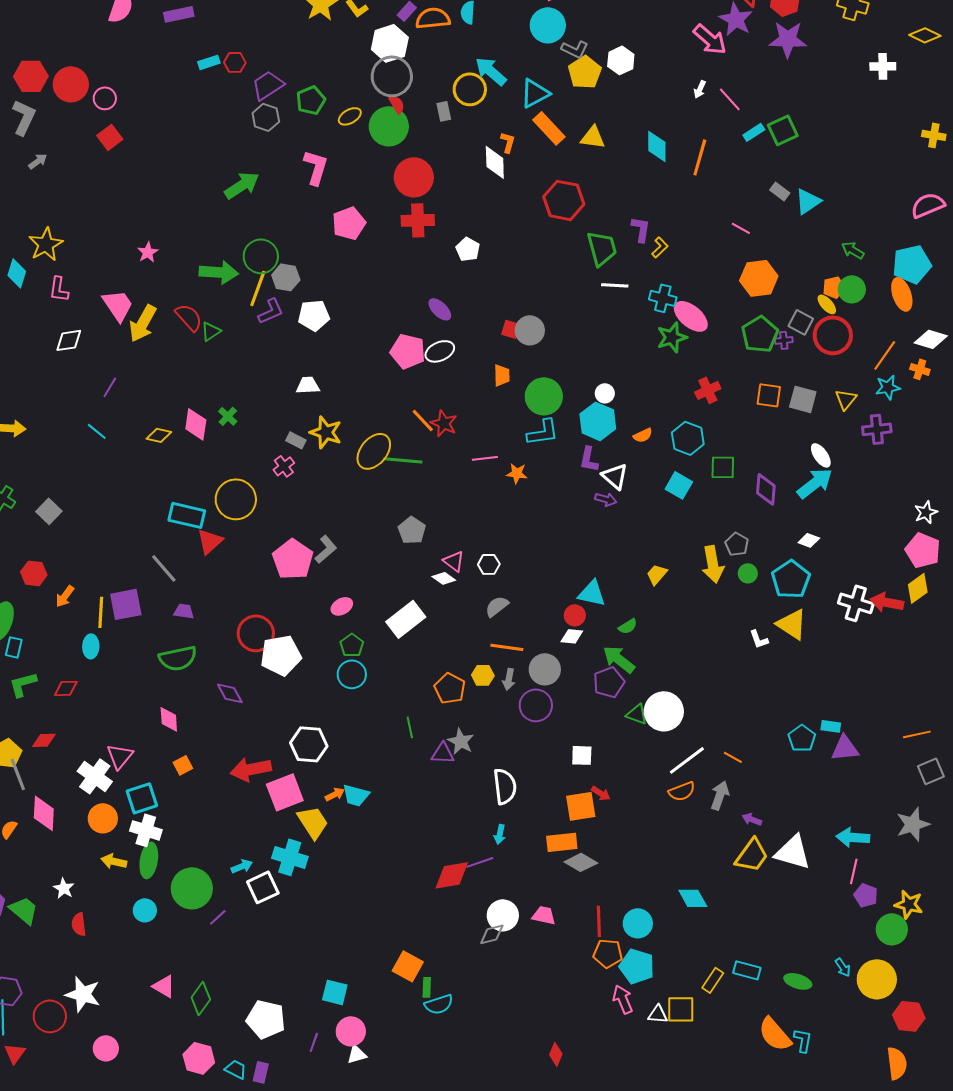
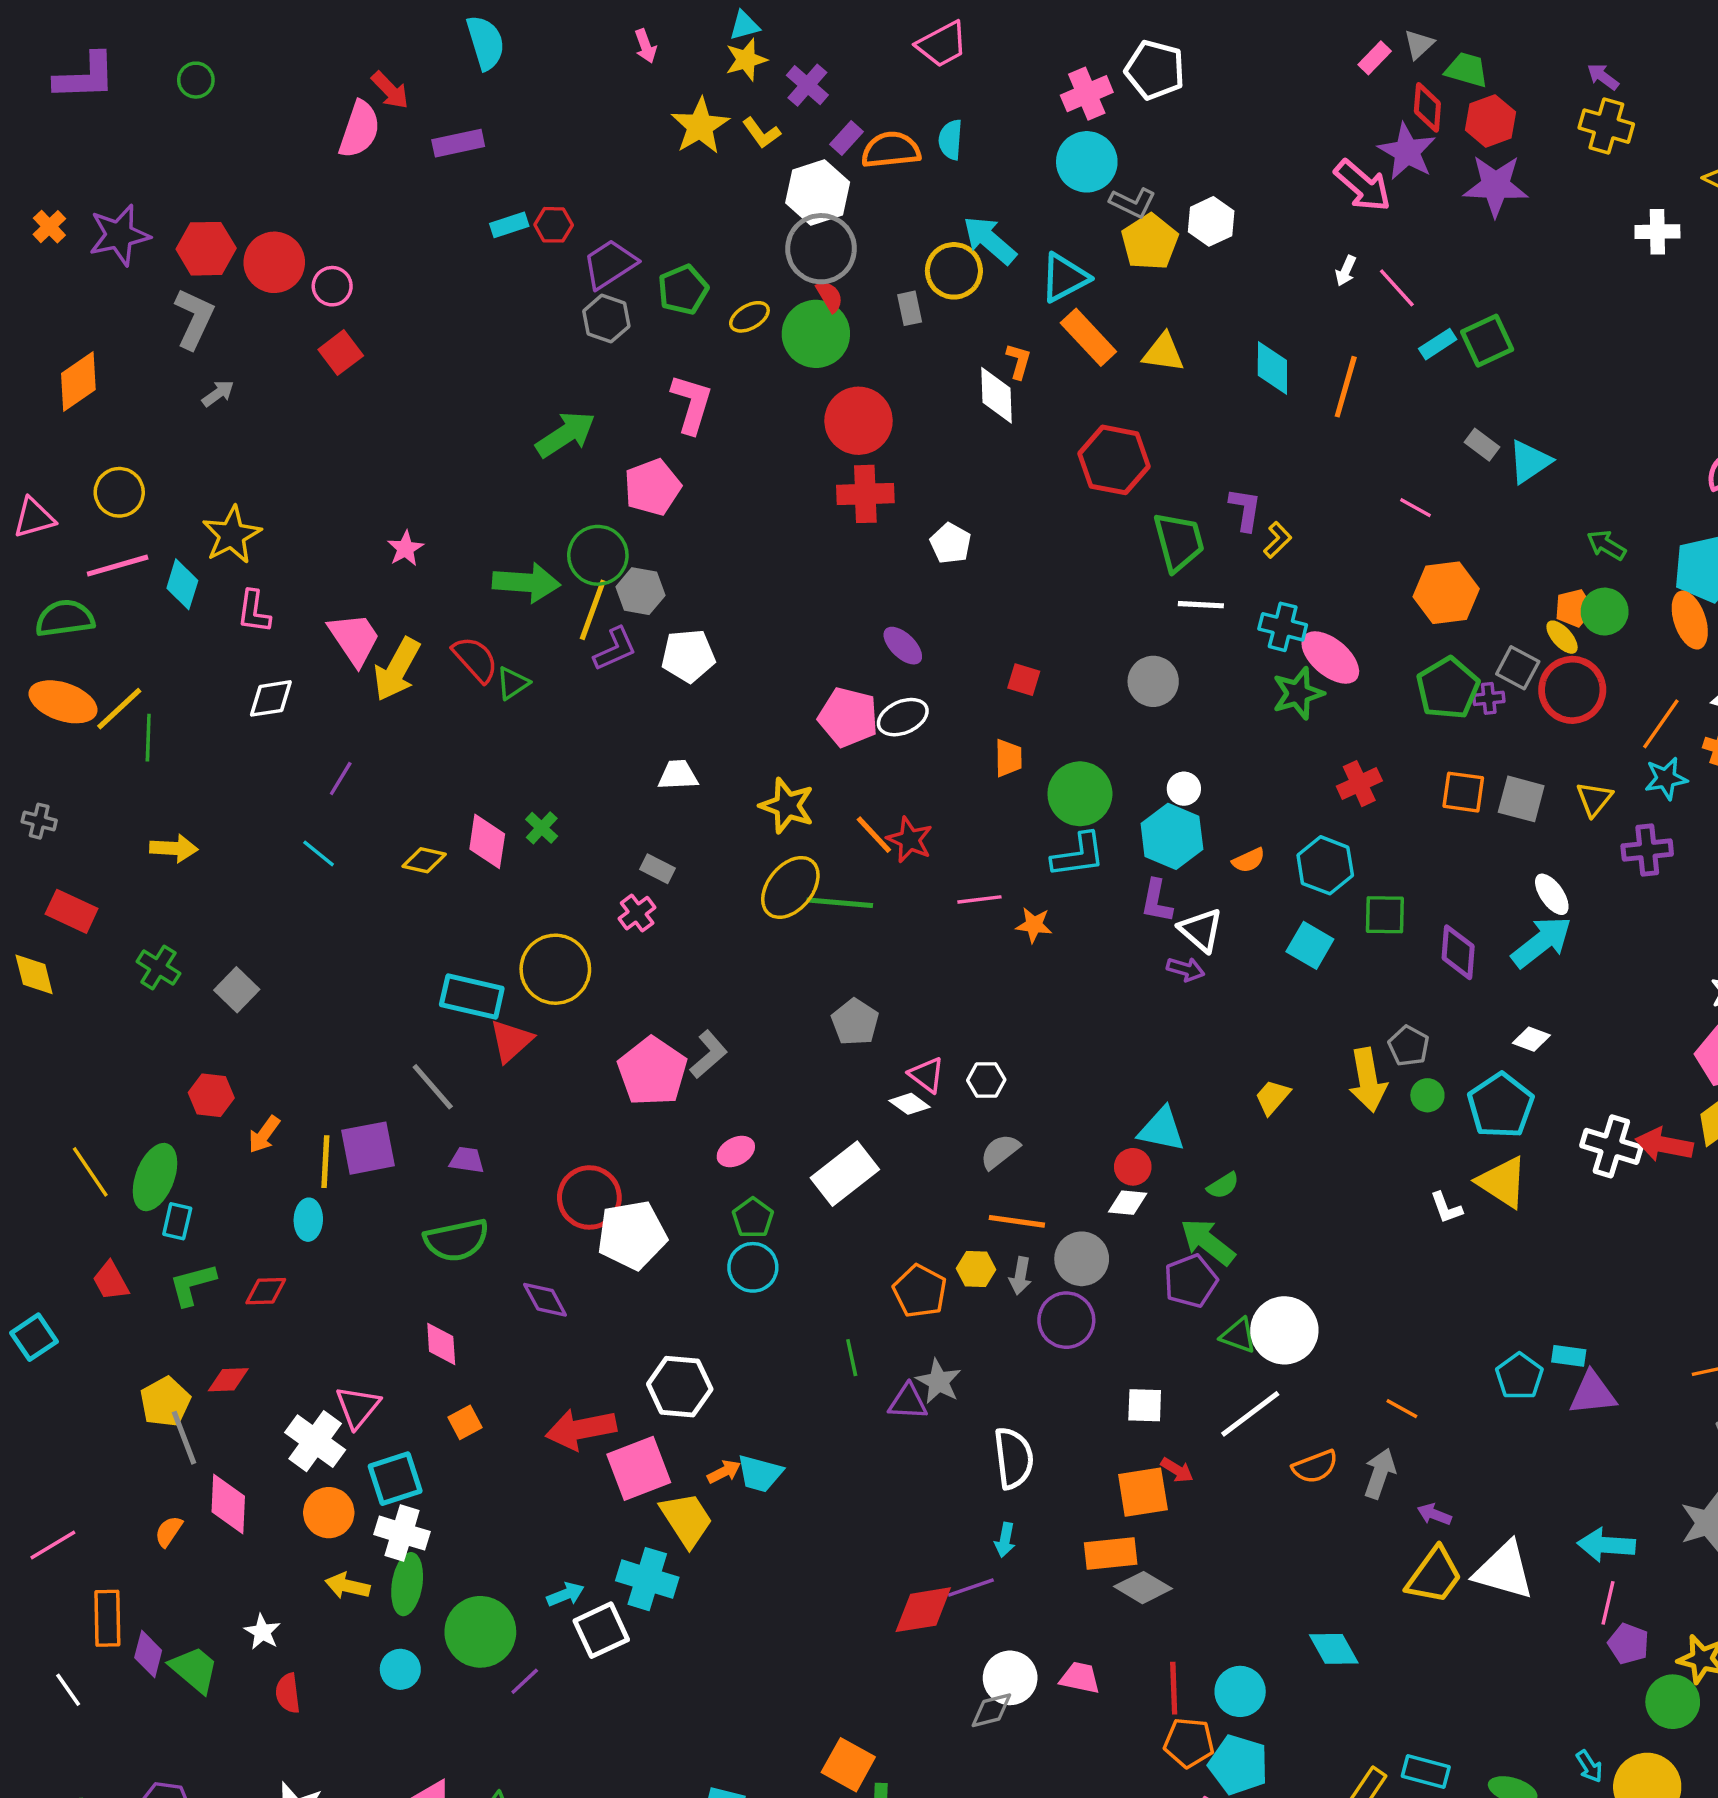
pink pentagon: (349, 223) -> (652, 487), moved
gray circle: (530, 330) -> (1153, 681), moved
yellow star: (326, 432) -> (787, 806), moved
white line: (687, 760) -> (1250, 1414), moved

